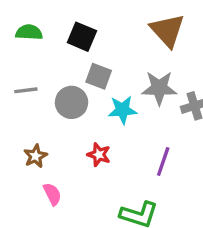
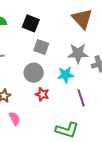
gray circle: (71, 102) -> (34, 73), moved
cyan star: (122, 110) -> (66, 75), moved
purple line: (163, 162) -> (81, 98), turned -36

